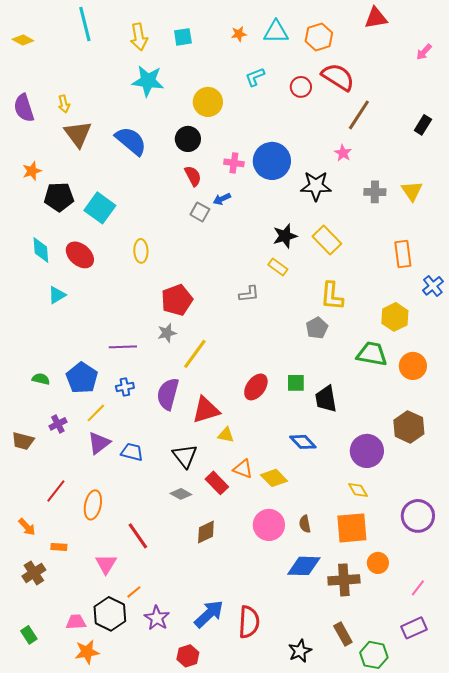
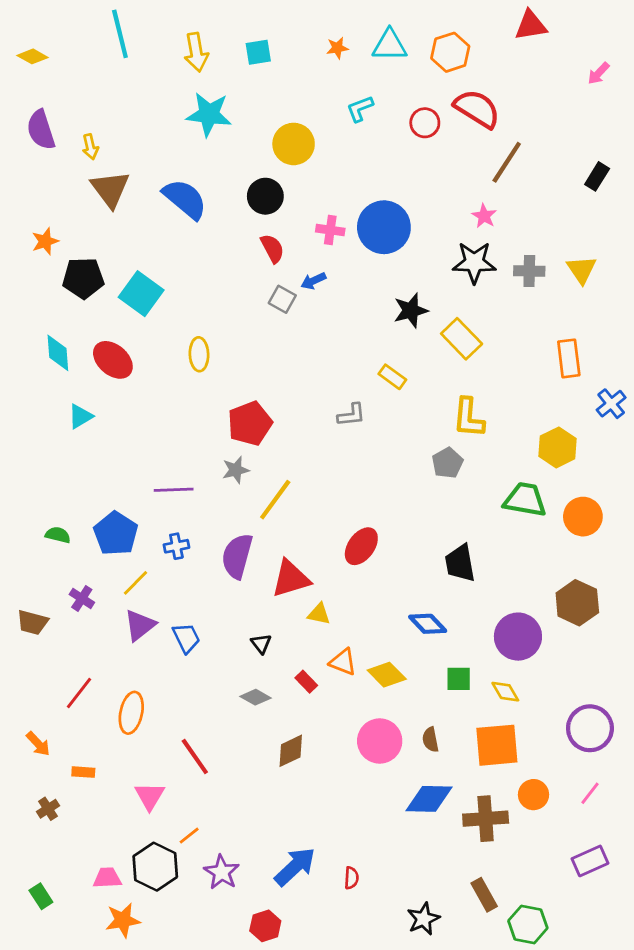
purple semicircle: (24, 108) -> (41, 130), moved
black star: (316, 186) -> (474, 263), moved
black star: (285, 236) -> (411, 311), moved
green square: (296, 383) -> (459, 679), moved
purple cross: (58, 424) -> (82, 598), turned -30
blue trapezoid: (132, 452) -> (186, 638), turned 50
black triangle: (185, 456) -> (261, 644), size x0.6
red rectangle: (217, 483) -> (306, 682), size x0.7
brown cross: (34, 573) -> (48, 809), size x0.7
pink line: (418, 588) -> (590, 793), moved
red semicircle: (249, 622) -> (351, 878), size x0.5
purple rectangle: (414, 628) -> (590, 861), moved

